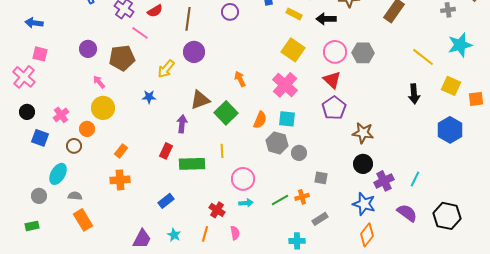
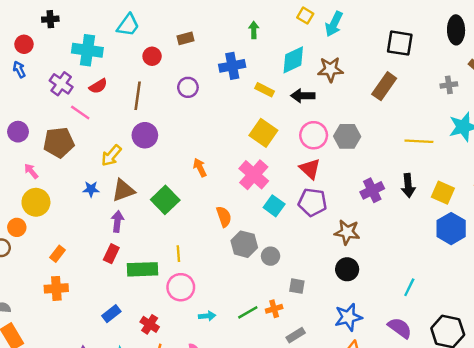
yellow line: (423, 57) -> (419, 141), turned -35
yellow square: (451, 86) -> (443, 193), moved
brown triangle: (200, 100) -> (123, 190), moved
purple pentagon: (334, 108) -> (312, 202), turned -30
green square: (226, 113) -> (165, 200), moved
cyan square: (287, 119) -> (274, 206), moved, turned 30
orange semicircle: (260, 120) -> (224, 217), turned -42
purple arrow: (182, 124) -> (117, 221), moved
pink circle: (243, 179) -> (181, 287), moved
purple cross: (384, 181) -> (372, 190), moved
blue star: (364, 204) -> (348, 317), turned -30
red cross: (217, 210) -> (150, 324), moved

